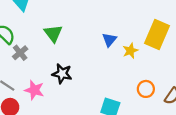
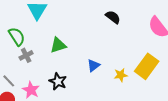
green triangle: (53, 33) -> (58, 45), turned 36
blue triangle: (109, 40) -> (93, 66), moved

